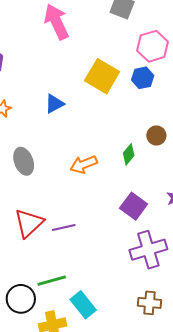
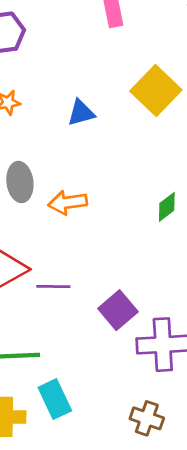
orange arrow: (84, 164) -> (68, 203), moved
purple square: (134, 206) -> (118, 310), moved

